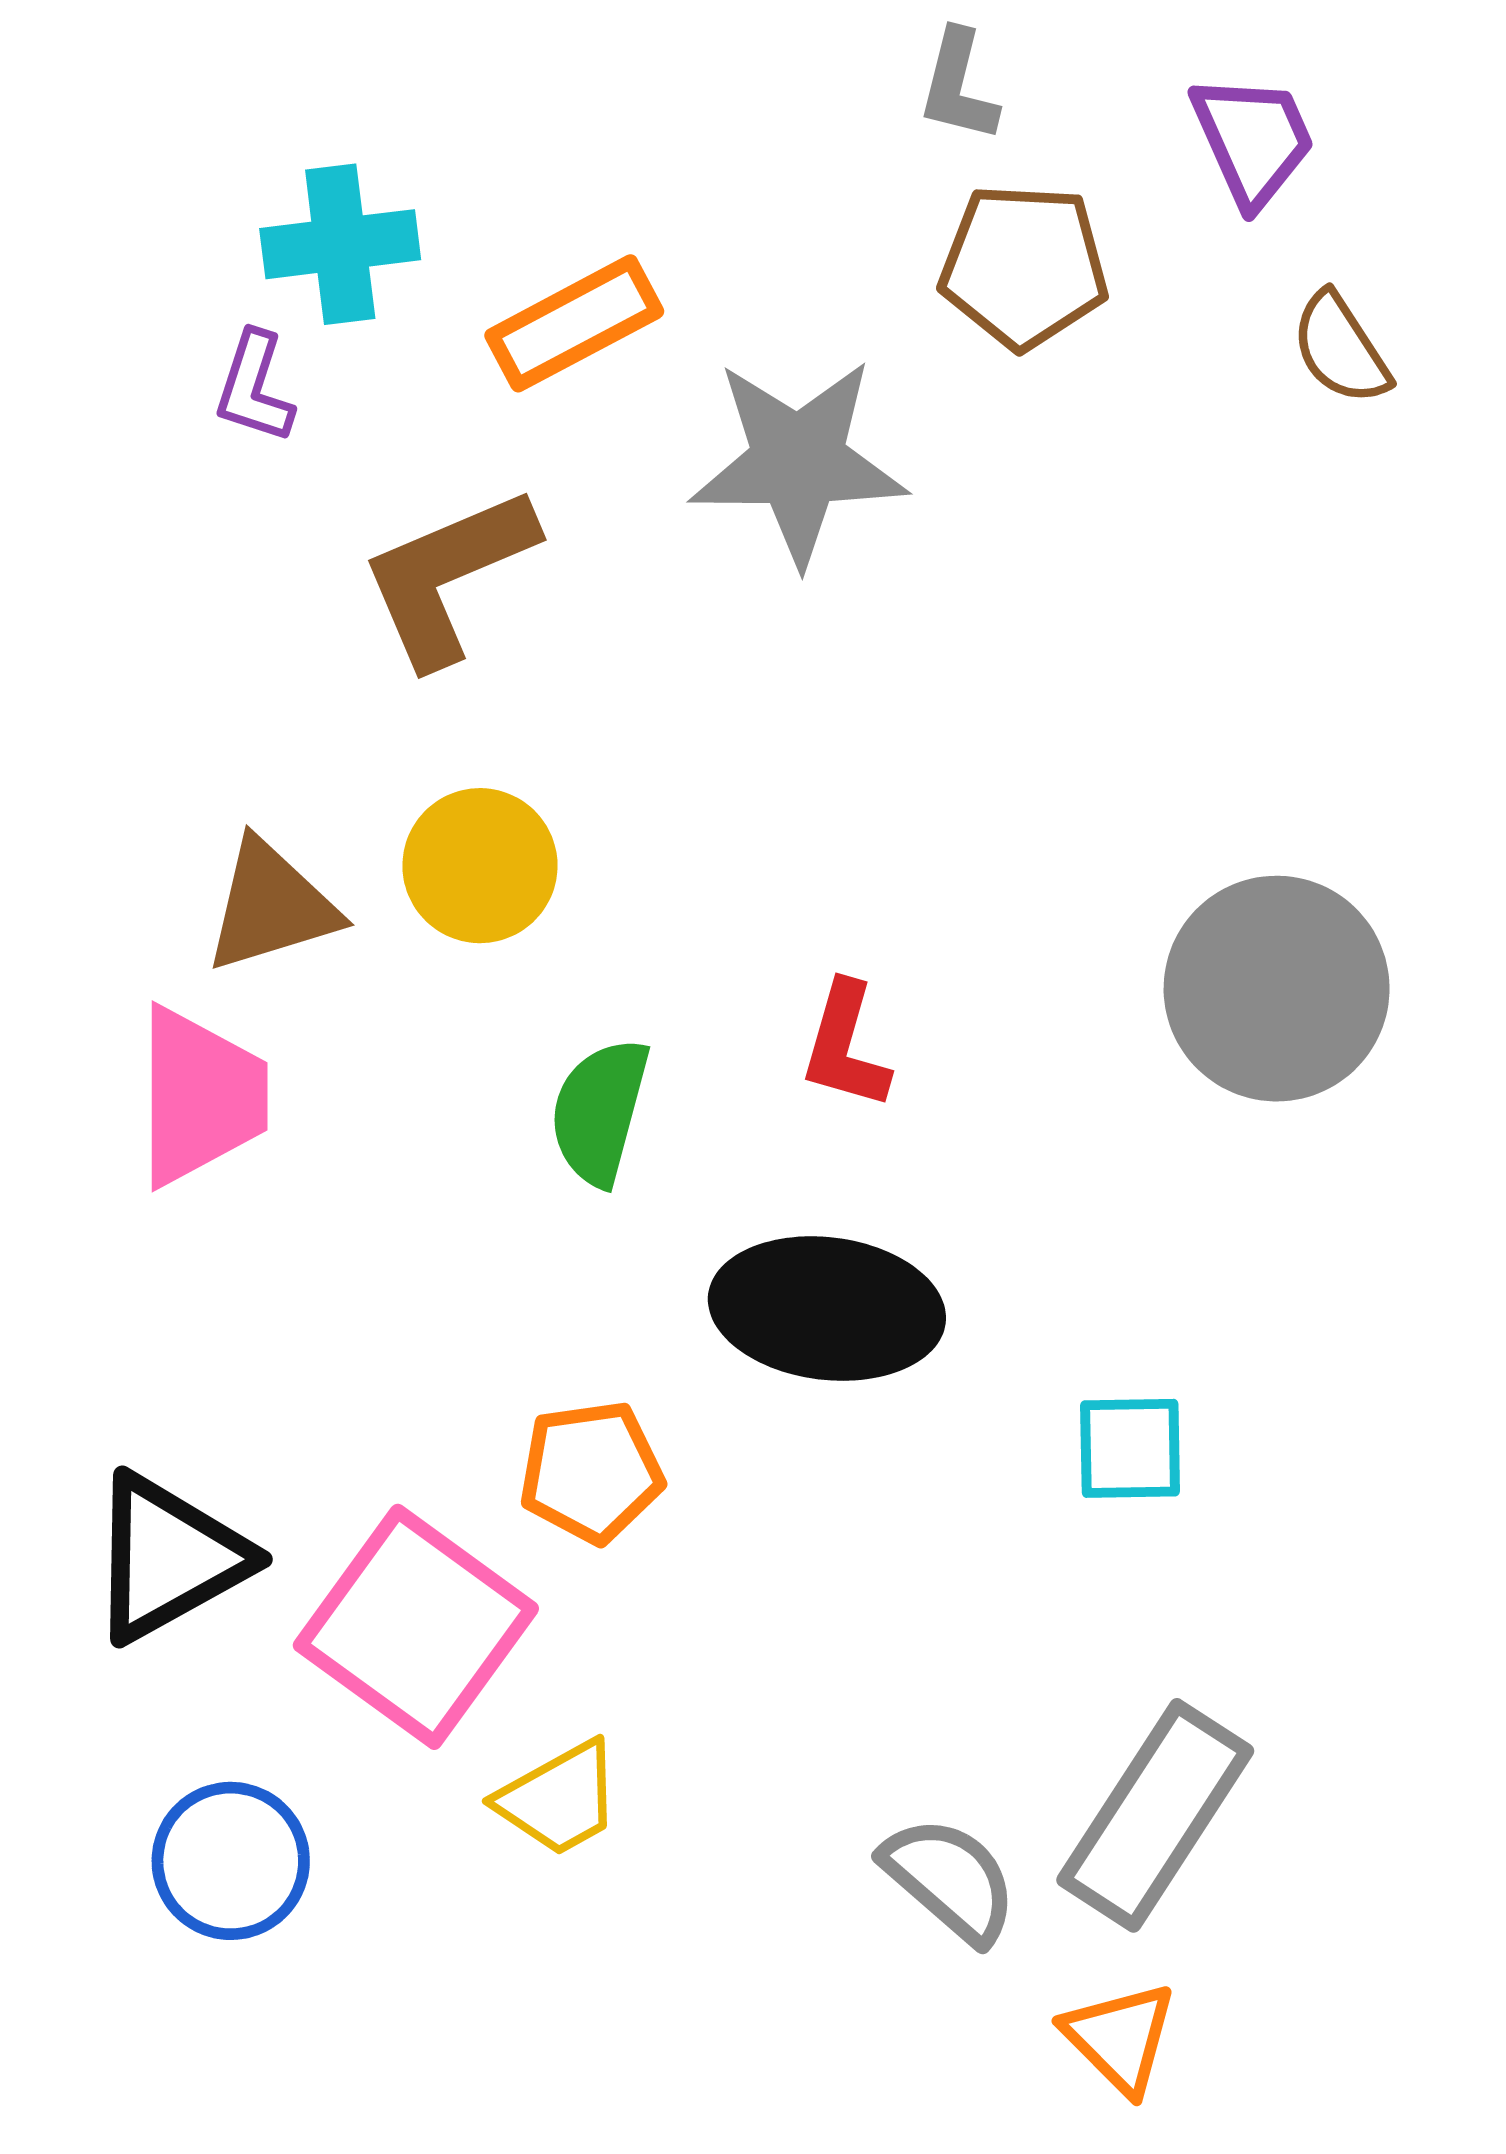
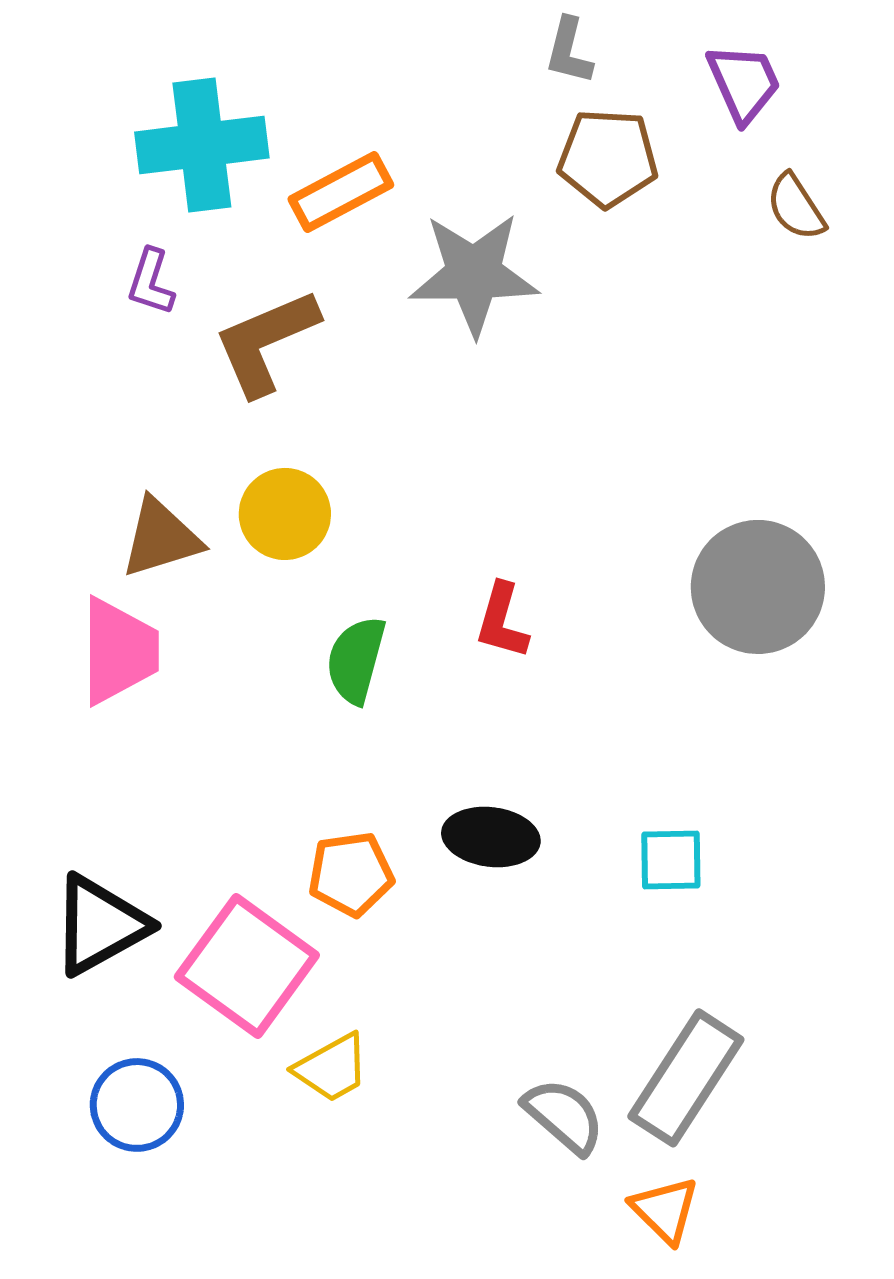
cyan cross: (340, 244) -> (202, 145), size x1.4
purple L-shape: (254, 387) -> (151, 282), moved
black ellipse: (827, 1309) -> (491, 837), moved, size x0.7

